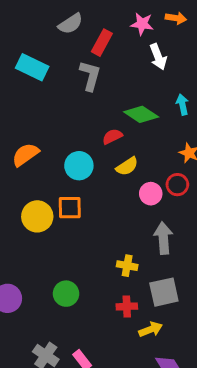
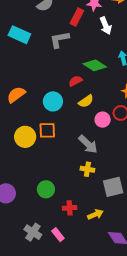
red rectangle: (102, 43) -> (77, 17), moved
gray L-shape: (90, 76) -> (59, 40), turned -115
gray arrow: (163, 238) -> (88, 144), moved, turned 140
red cross: (127, 306) -> (70, 208), moved
yellow arrow: (151, 329) -> (95, 214), moved

